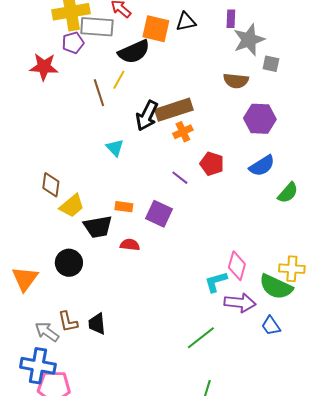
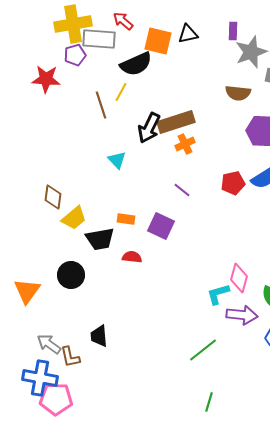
red pentagon: (212, 164) -> (233, 183), moved, turned -30
brown L-shape: (68, 322) -> (70, 357), moved

